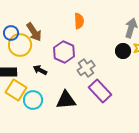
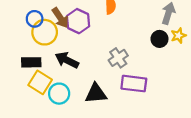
purple hexagon: (64, 52) -> (78, 21), moved
black arrow: (40, 70) -> (67, 60), size x1.5
purple rectangle: (100, 91) -> (134, 84), turned -40

